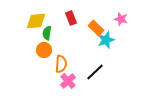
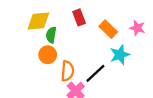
pink star: (121, 19) -> (137, 28), moved
cyan star: (106, 40) -> (120, 55), moved
black line: (95, 72) -> (95, 73), moved

